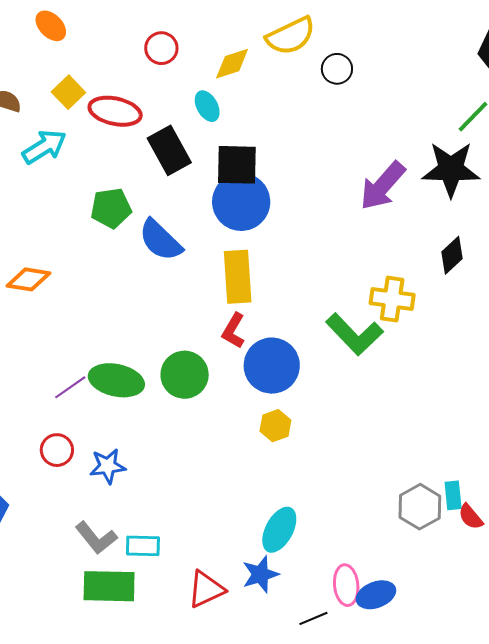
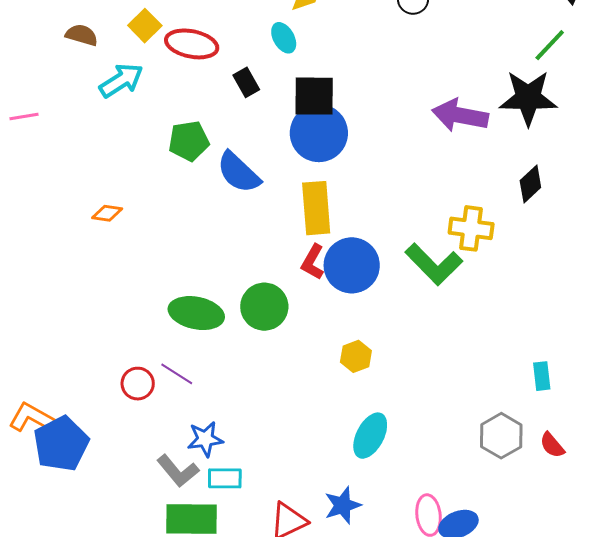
black rectangle: (169, 150) -> (246, 82), size x0.6
purple arrow: (383, 186) -> (460, 115), turned 60
orange diamond: (28, 279) -> (107, 213), size x0.7
blue circle: (272, 366) -> (352, 265), moved
purple line: (70, 387) -> (177, 374), moved, turned 68
blue star: (108, 466) -> (205, 439), moved
cyan rectangle: (453, 495) -> (542, 376), moved
cyan ellipse: (279, 530) -> (370, 436), moved

